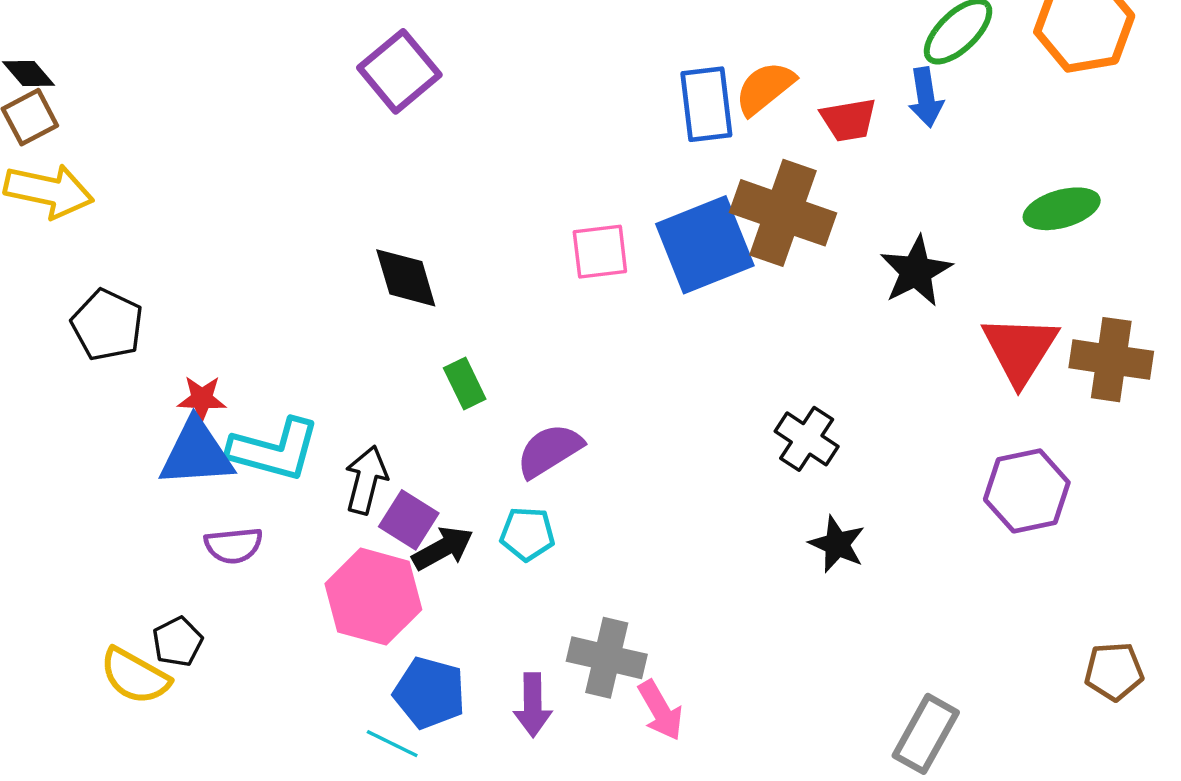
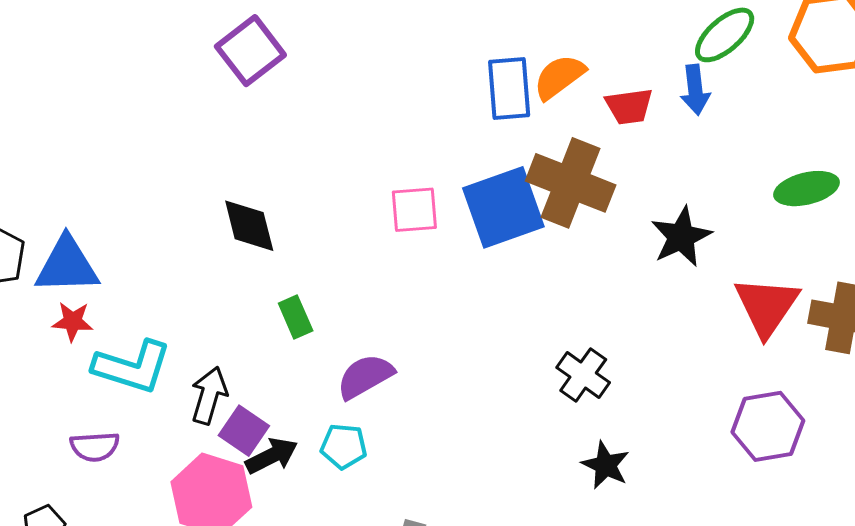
blue triangle: (196, 453) -> (67, 265), moved

